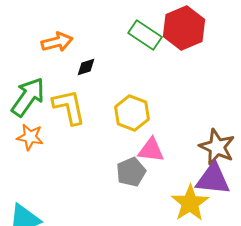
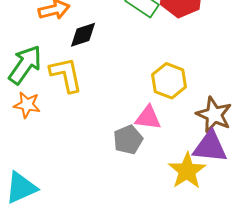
black diamond: (86, 67) -> (83, 35), size x1.4
yellow hexagon: (132, 113) -> (169, 81), moved

